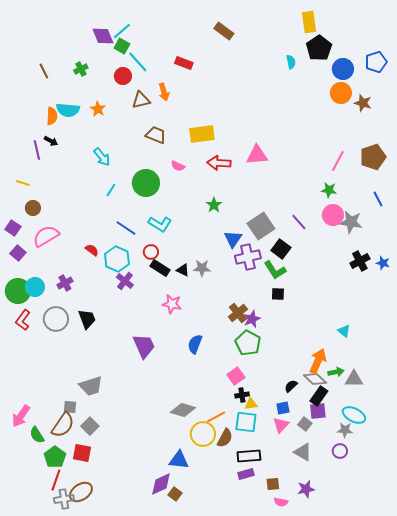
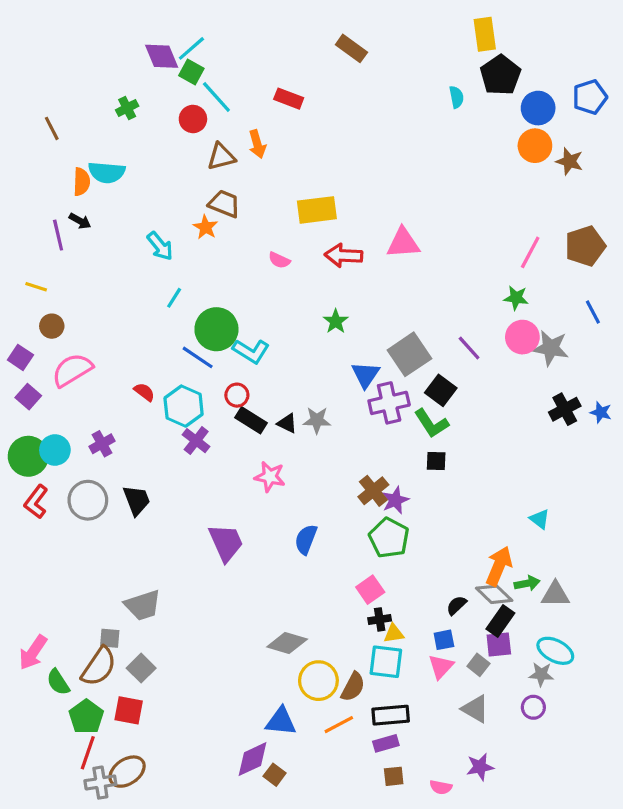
brown line: (44, 71) -> (52, 128), moved
orange star: (98, 109) -> (206, 227), moved
brown trapezoid: (156, 135) -> (224, 204), moved
green circle: (146, 183) -> (216, 329), moved
orange line: (216, 417) -> (339, 725), moved
brown square: (273, 484) -> (394, 776), moved

